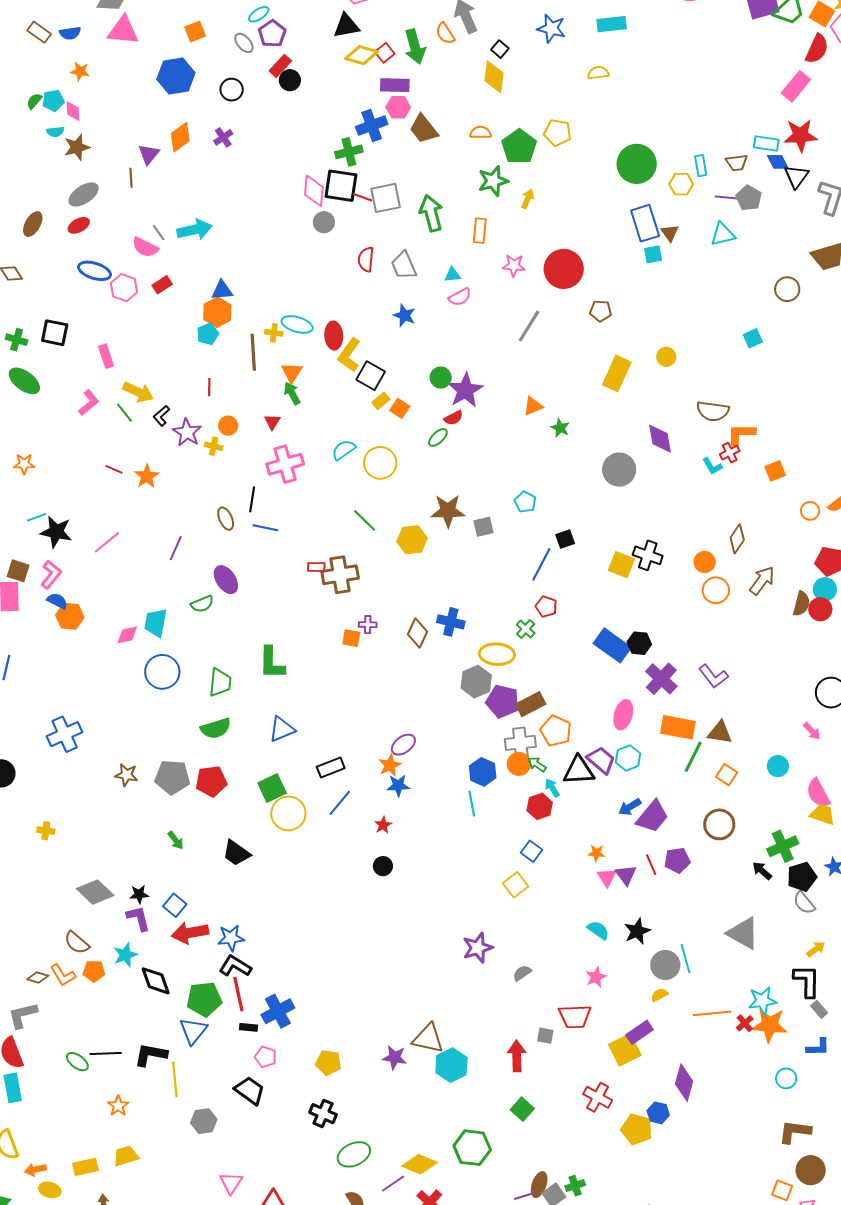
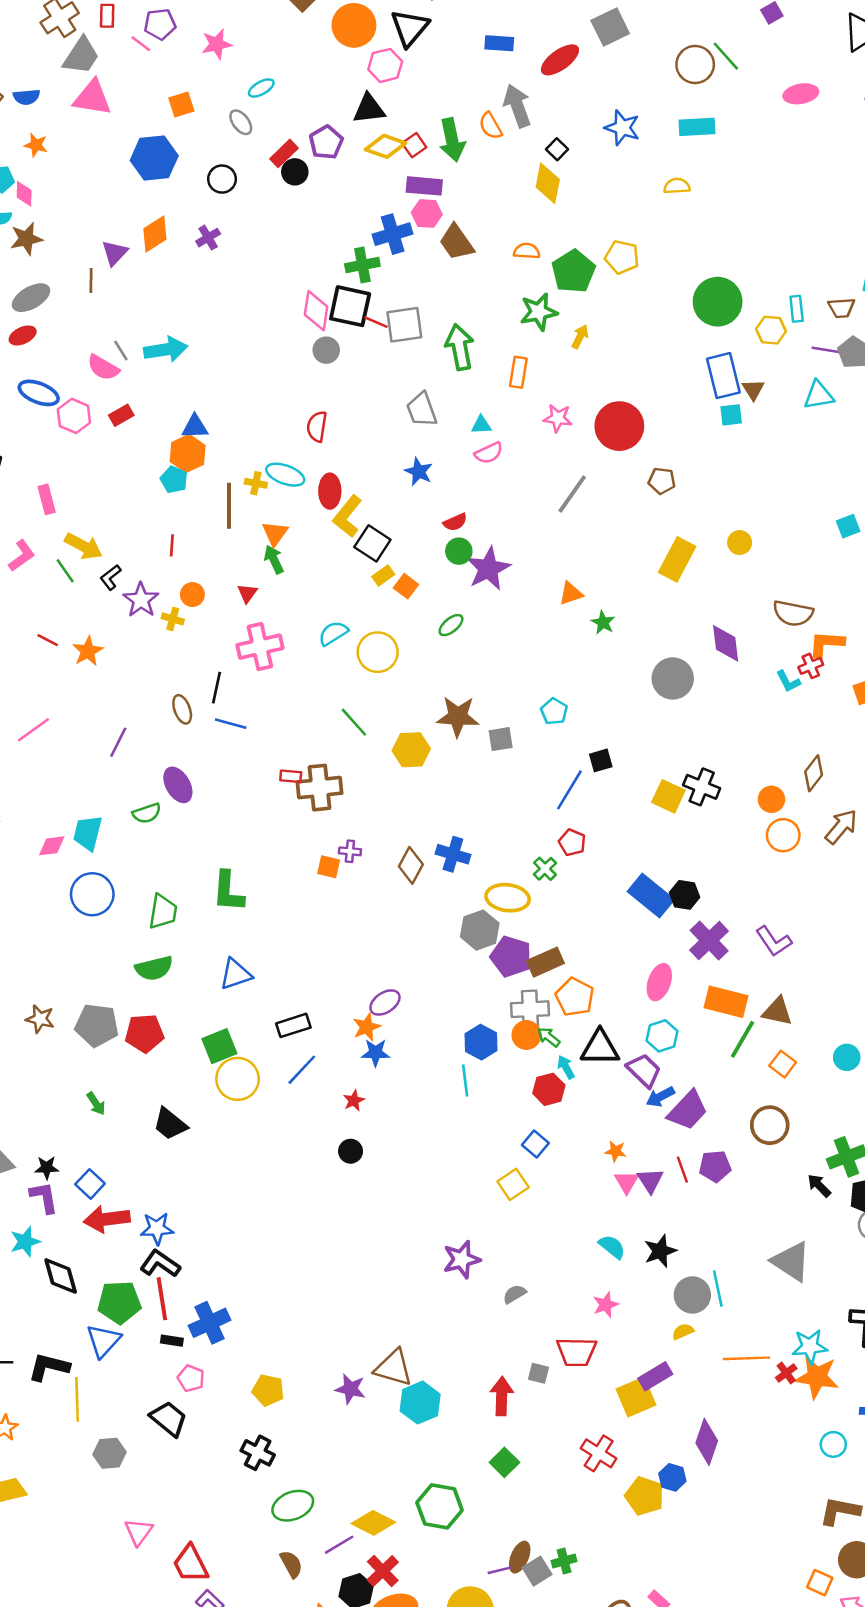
purple pentagon: (272, 34) -> (326, 142), moved
red semicircle: (366, 259) -> (317, 426), moved
cyan pentagon: (208, 334) -> (174, 480), turned -30
red semicircle: (454, 418) -> (455, 522), moved
purple trapezoid: (601, 760) -> (644, 1070), moved

